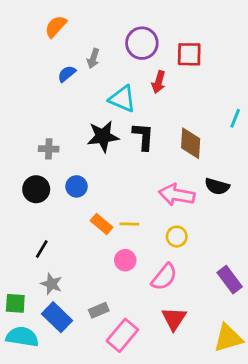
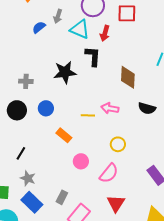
cyan triangle: (122, 99) -> (80, 29), moved
black L-shape: (143, 136) -> (93, 56), moved
pink arrow: (177, 195) -> (110, 108), moved, size x0.7
yellow line: (129, 224) -> (88, 115), moved
gray rectangle: (99, 310) -> (62, 197), turned -40

